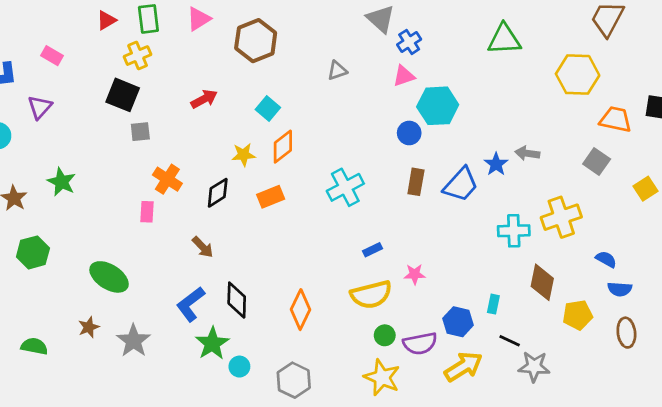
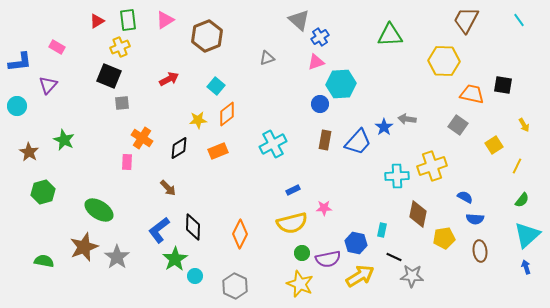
brown star: (89, 327) -> (84, 247), size x1.8

